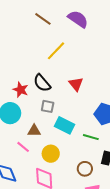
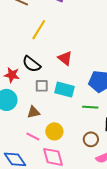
cyan rectangle: (64, 125) -> (65, 90), moved
pink line: (23, 147) -> (33, 137), moved

